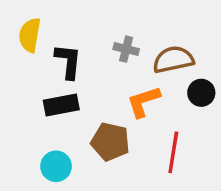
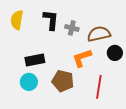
black L-shape: (68, 61) -> (51, 20), moved
cyan circle: (56, 166) -> (29, 82), moved

